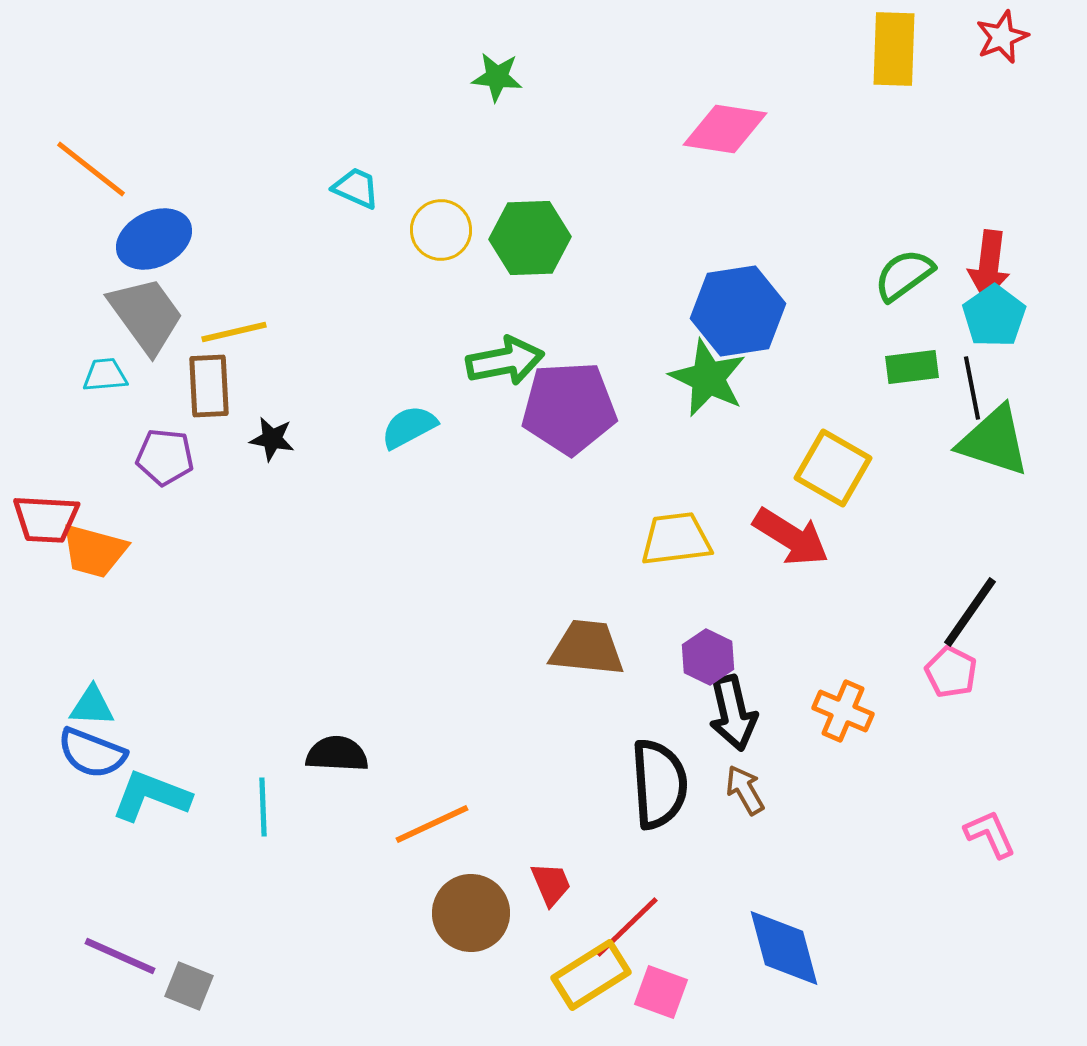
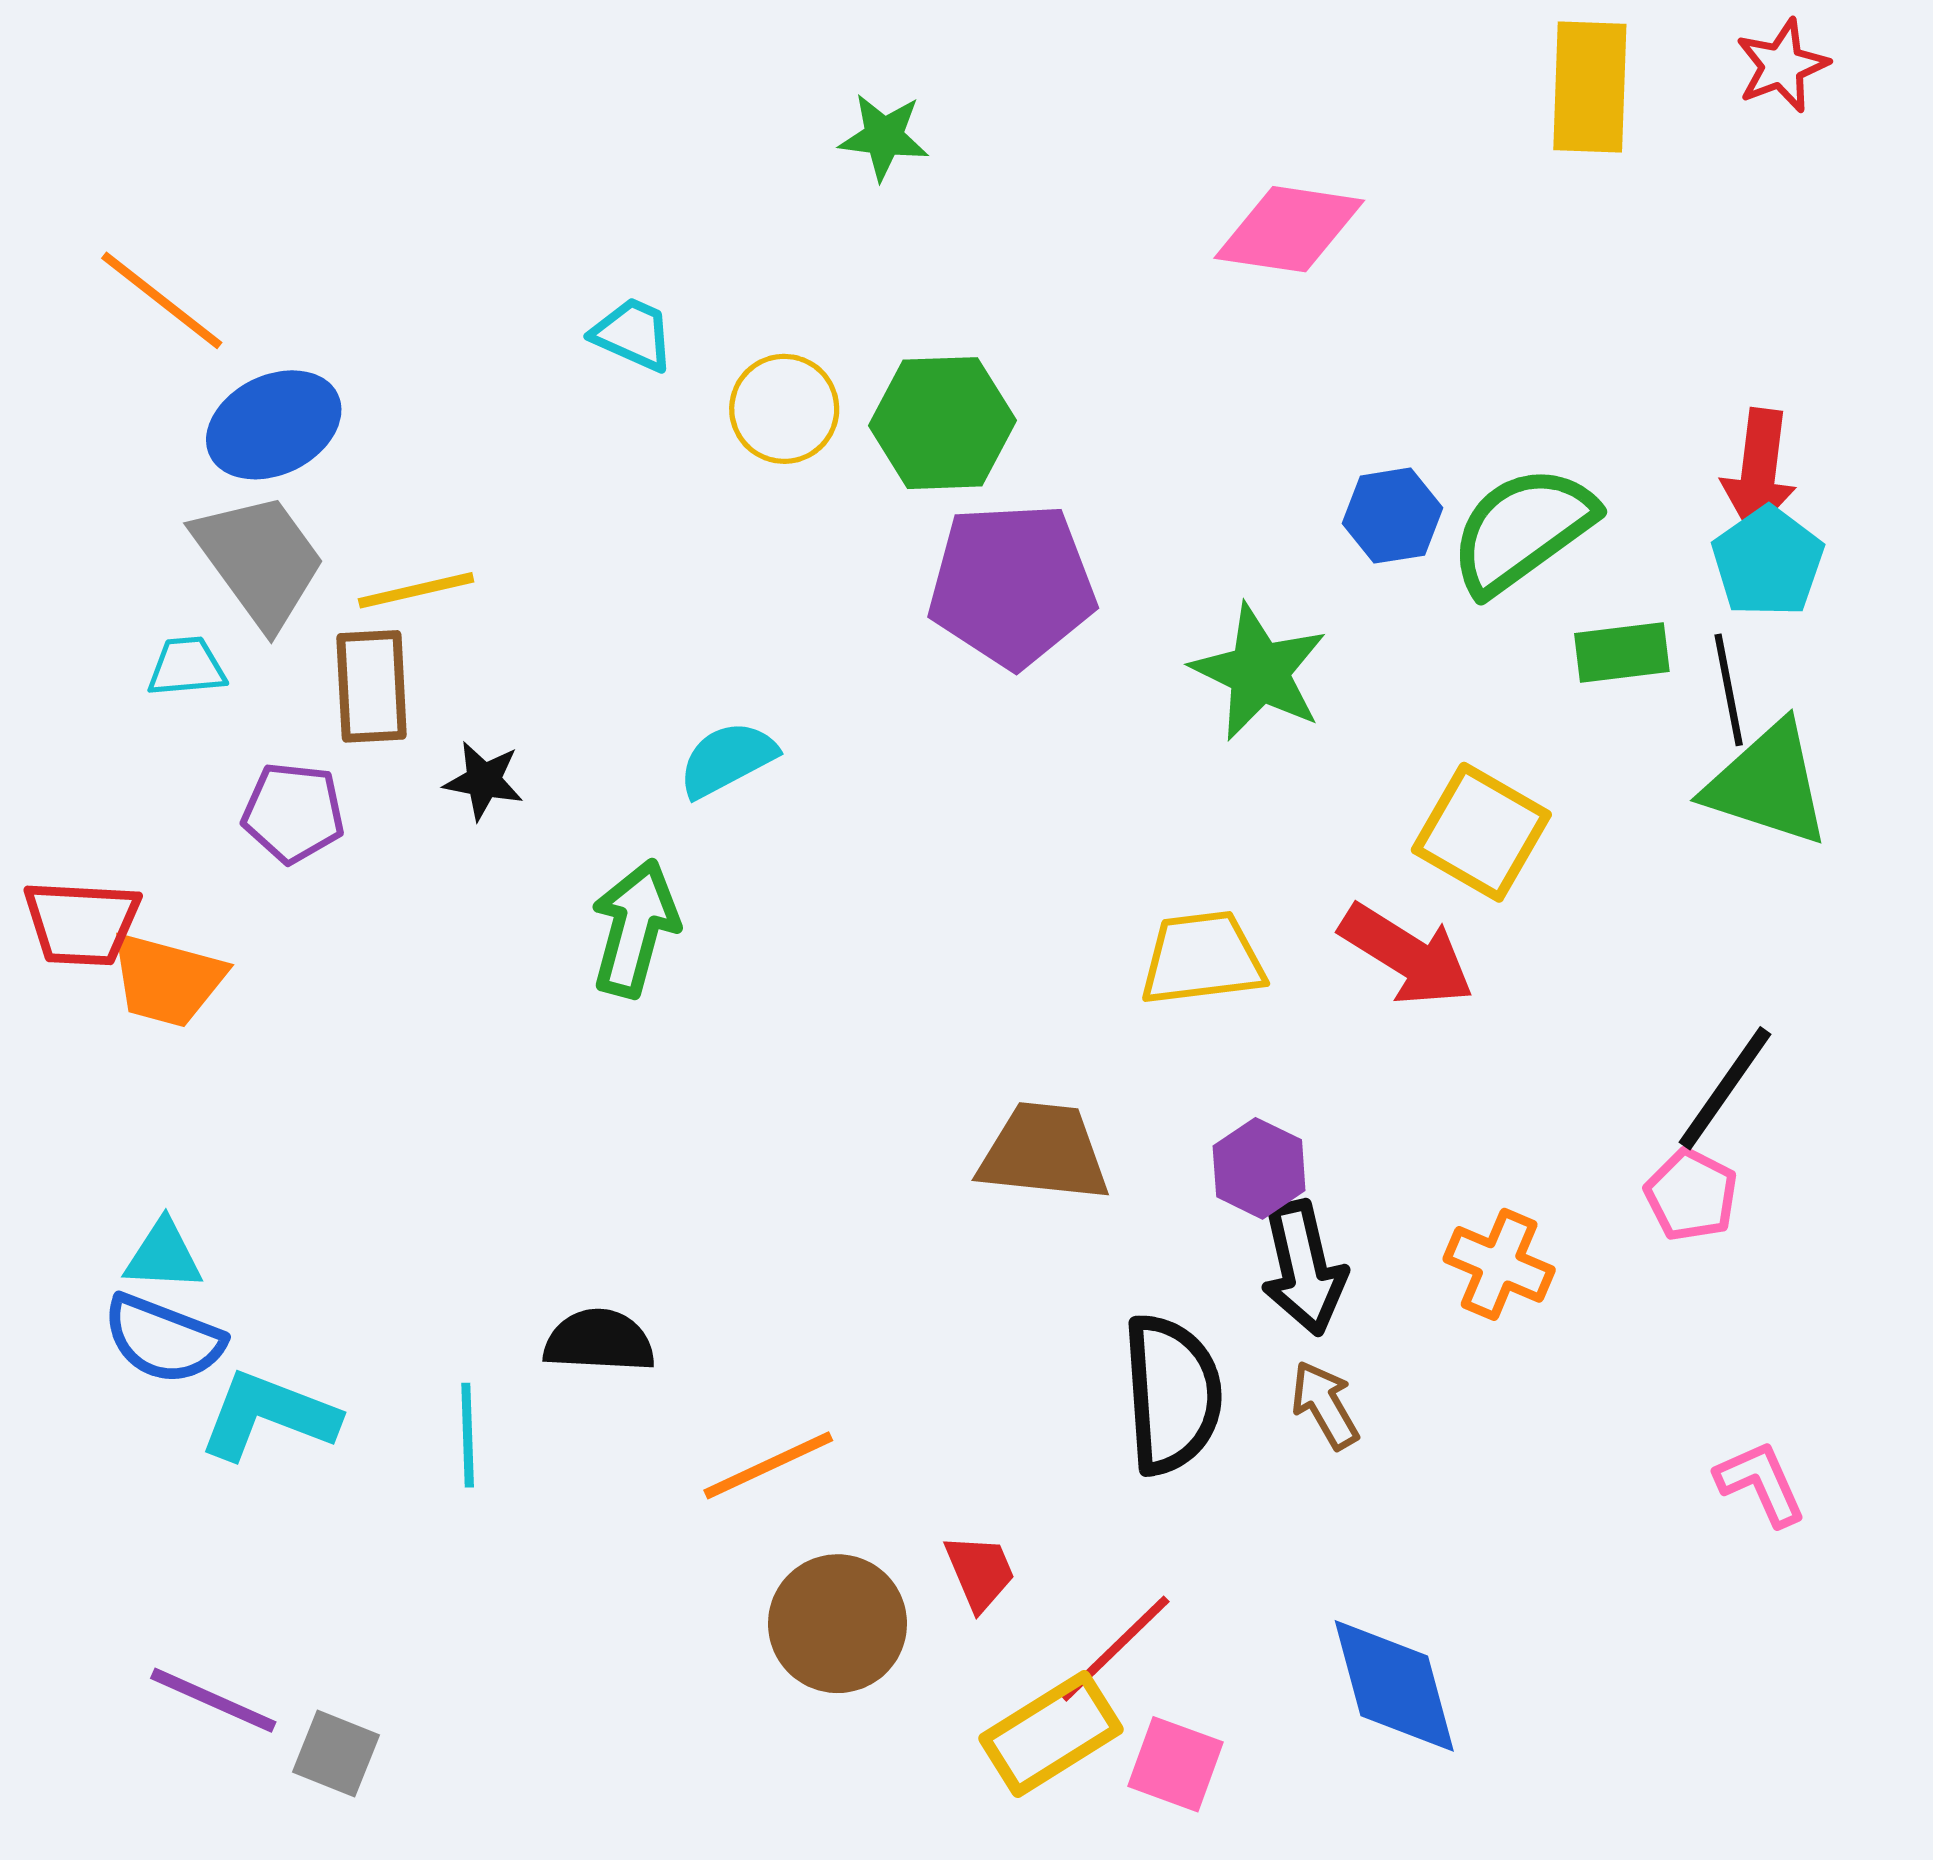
green semicircle: (904, 275) -> (1522, 530), moved, size x1.4
blue hexagon: (738, 311) -> (1392, 516), moved, size x0.6
green arrow: (505, 361) -> (635, 928), moved, turned -64
purple pentagon: (569, 408) -> (1012, 585), moved

